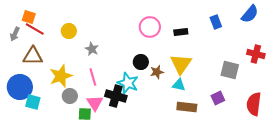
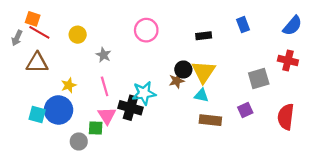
blue semicircle: (250, 14) -> (292, 26), moved
pink circle: (150, 27) -> (146, 30), moved
black circle: (141, 62) -> (183, 70), moved
gray square: (230, 70) -> (259, 78), turned -30
yellow star: (61, 76) -> (69, 85), size x0.6
cyan star: (128, 83) -> (144, 93), turned -30
blue circle: (20, 87) -> (58, 110), moved
gray circle: (70, 96) -> (79, 141), moved

